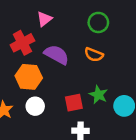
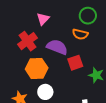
orange semicircle: (94, 55) -> (80, 34), moved
red square: (74, 103) -> (75, 63), moved

